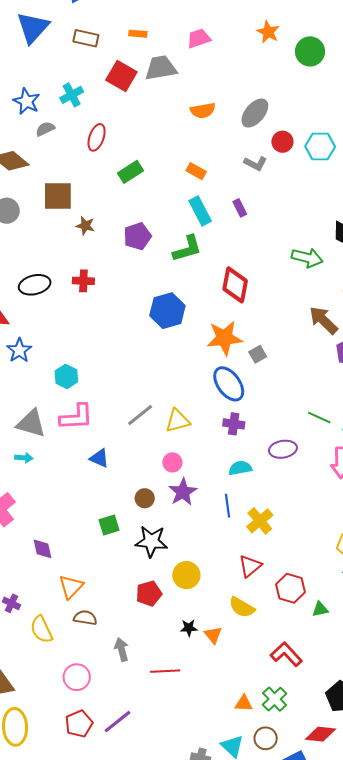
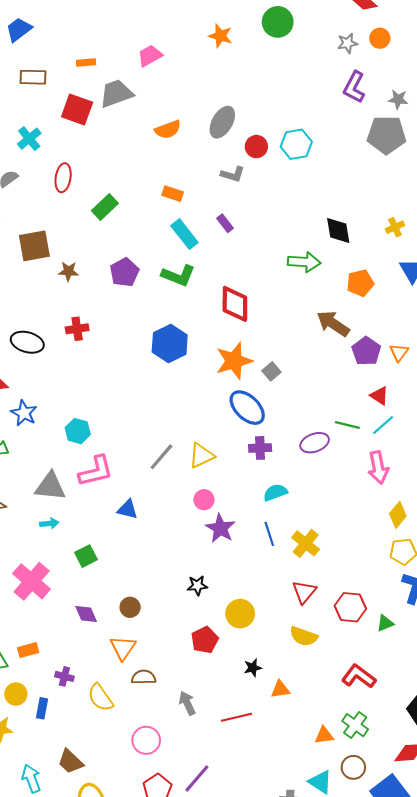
green circle: (310, 51) -> (278, 22), moved
green L-shape: (187, 249) -> (178, 275), turned 48
black ellipse: (35, 285) -> (27, 342), turned 40
purple ellipse: (283, 449) -> (315, 443), moved
brown circle: (145, 498) -> (130, 607), moved
green square: (109, 525) -> (86, 556), moved
black star: (151, 541) -> (197, 585), size x0.6
orange triangle: (213, 635) -> (280, 689), moved, turned -48

